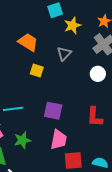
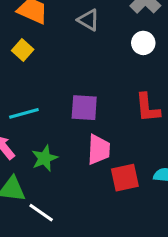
gray triangle: (64, 54) -> (88, 20), turned -35
yellow square: (37, 70) -> (23, 50), moved, turned 32

